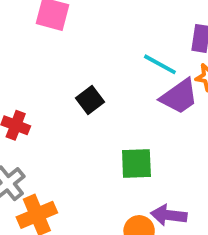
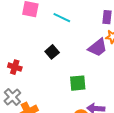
cyan line: (160, 64) -> (62, 18), moved

